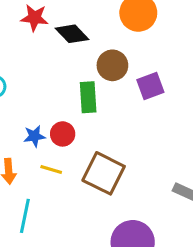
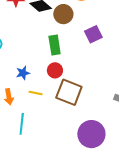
brown circle: (112, 65) -> (63, 14), moved
red circle: (63, 134) -> (55, 70), moved

